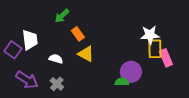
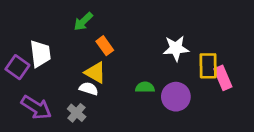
white star: (150, 35) -> (176, 48), moved
yellow triangle: (86, 54) -> (95, 72), moved
white semicircle: (56, 59) -> (89, 89), moved
green semicircle: (122, 82) -> (145, 87), moved

